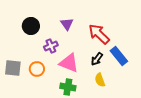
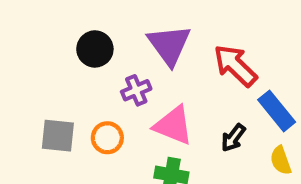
purple triangle: (67, 24) -> (169, 45), size x1.6
black arrow: (97, 59) -> (233, 138), moved
yellow semicircle: (100, 80) -> (281, 160), moved

